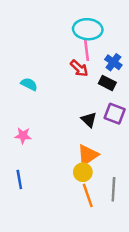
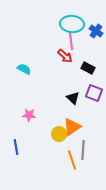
blue cross: (113, 62) -> (96, 31), moved
pink star: (23, 136) -> (29, 115), moved
yellow circle: (83, 172) -> (59, 134), moved
gray line: (113, 189) -> (83, 150), moved

